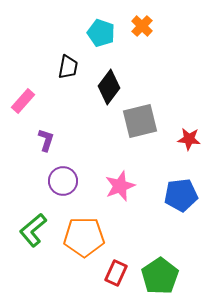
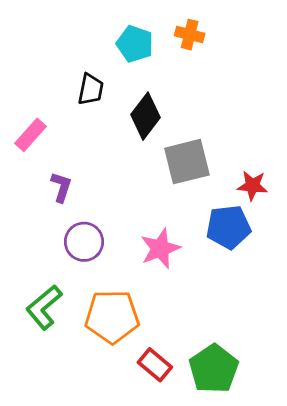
orange cross: (142, 26) -> (190, 35), turned -30
blue pentagon: (181, 195) -> (228, 227), moved
red rectangle: (116, 273) -> (155, 365), turned -75

